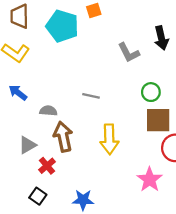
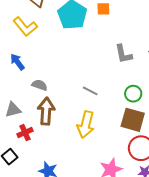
gray line: (91, 96) -> (90, 91), moved

